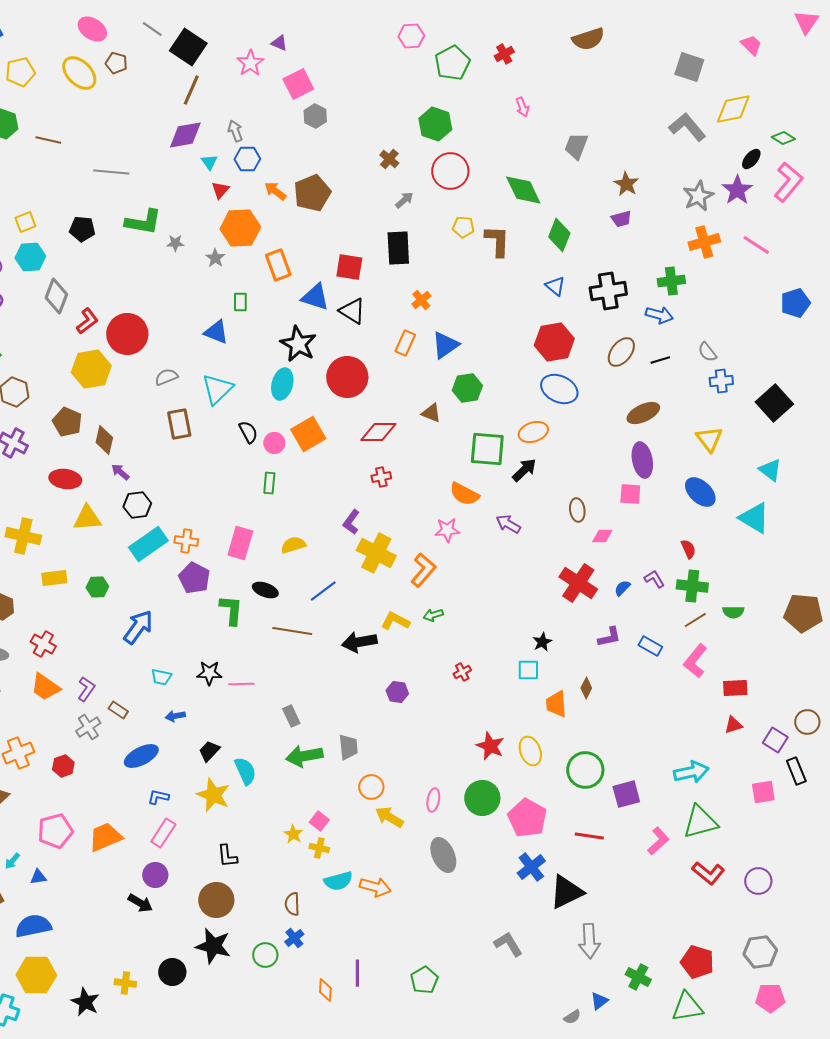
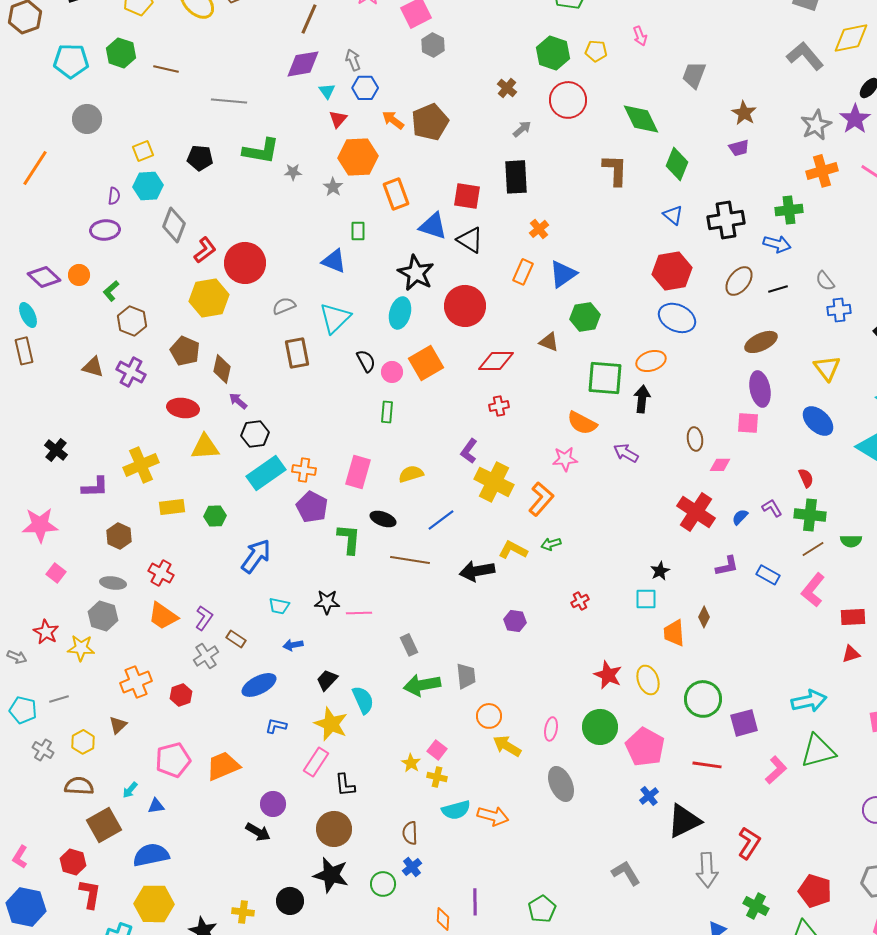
yellow pentagon: (463, 227) -> (596, 51), moved
black arrow: (524, 470) -> (642, 399), turned -40
yellow cross: (23, 536) -> (141, 465), turned -36
pink rectangle: (163, 833) -> (316, 762), moved
blue cross: (531, 867) -> (649, 796), size x0.7
red L-shape: (708, 873) -> (749, 843), moved, turned -96

